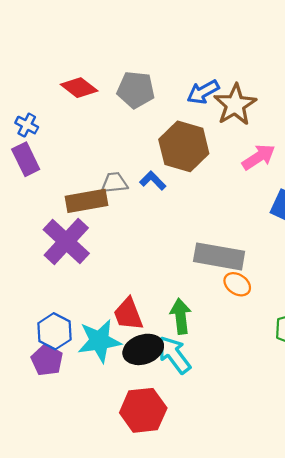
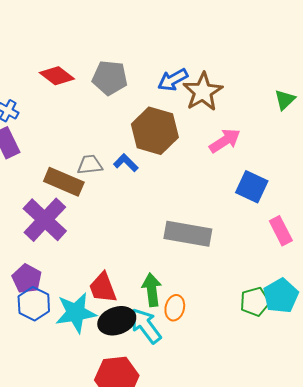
brown rectangle: (87, 201) -> (64, 182), turned 33
orange ellipse: (237, 284) -> (175, 308), moved, turned 70
purple pentagon: (47, 360) -> (27, 279), moved

